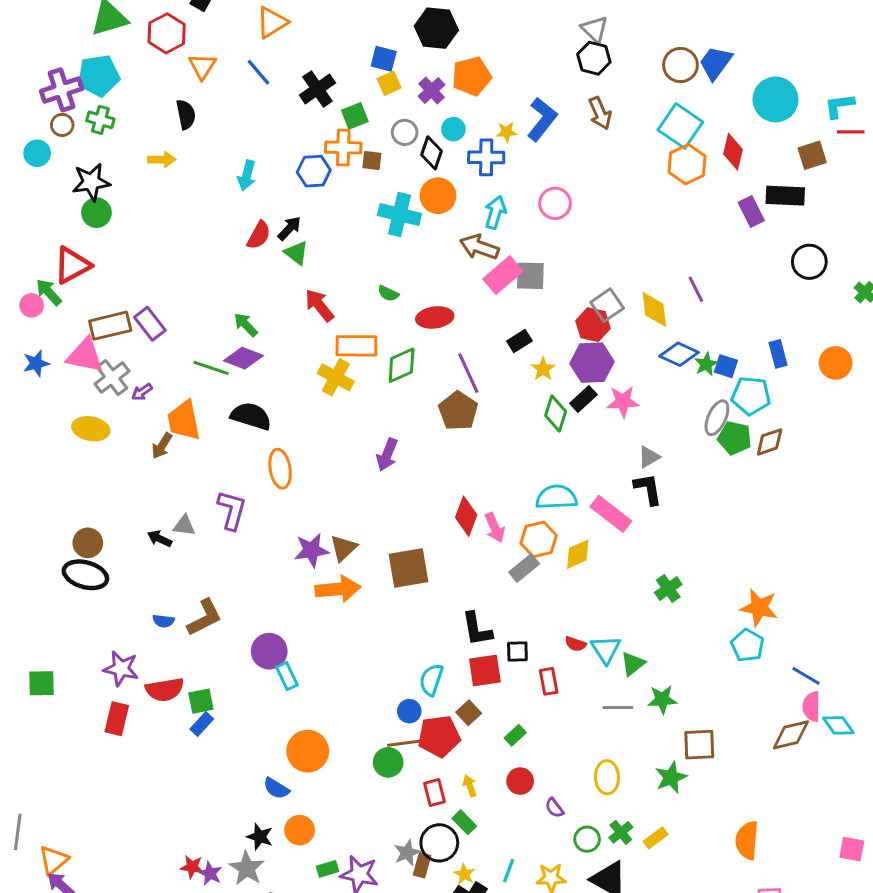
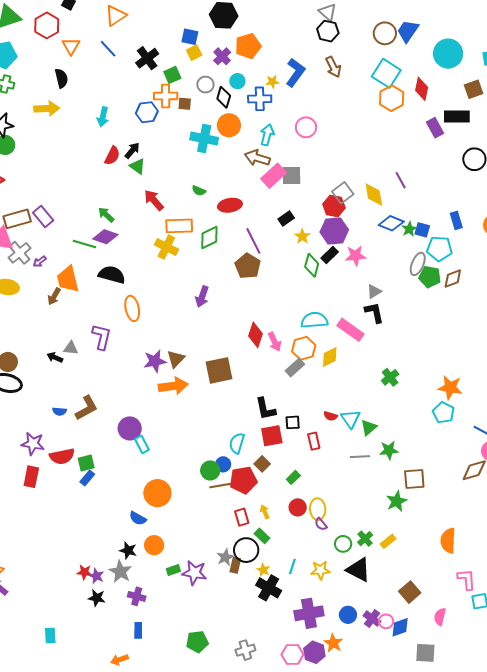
yellow arrow: (162, 160) -> (47, 108), size x1.4
green circle: (388, 762) -> (210, 470), moved
yellow ellipse: (607, 777) -> (318, 509), moved

